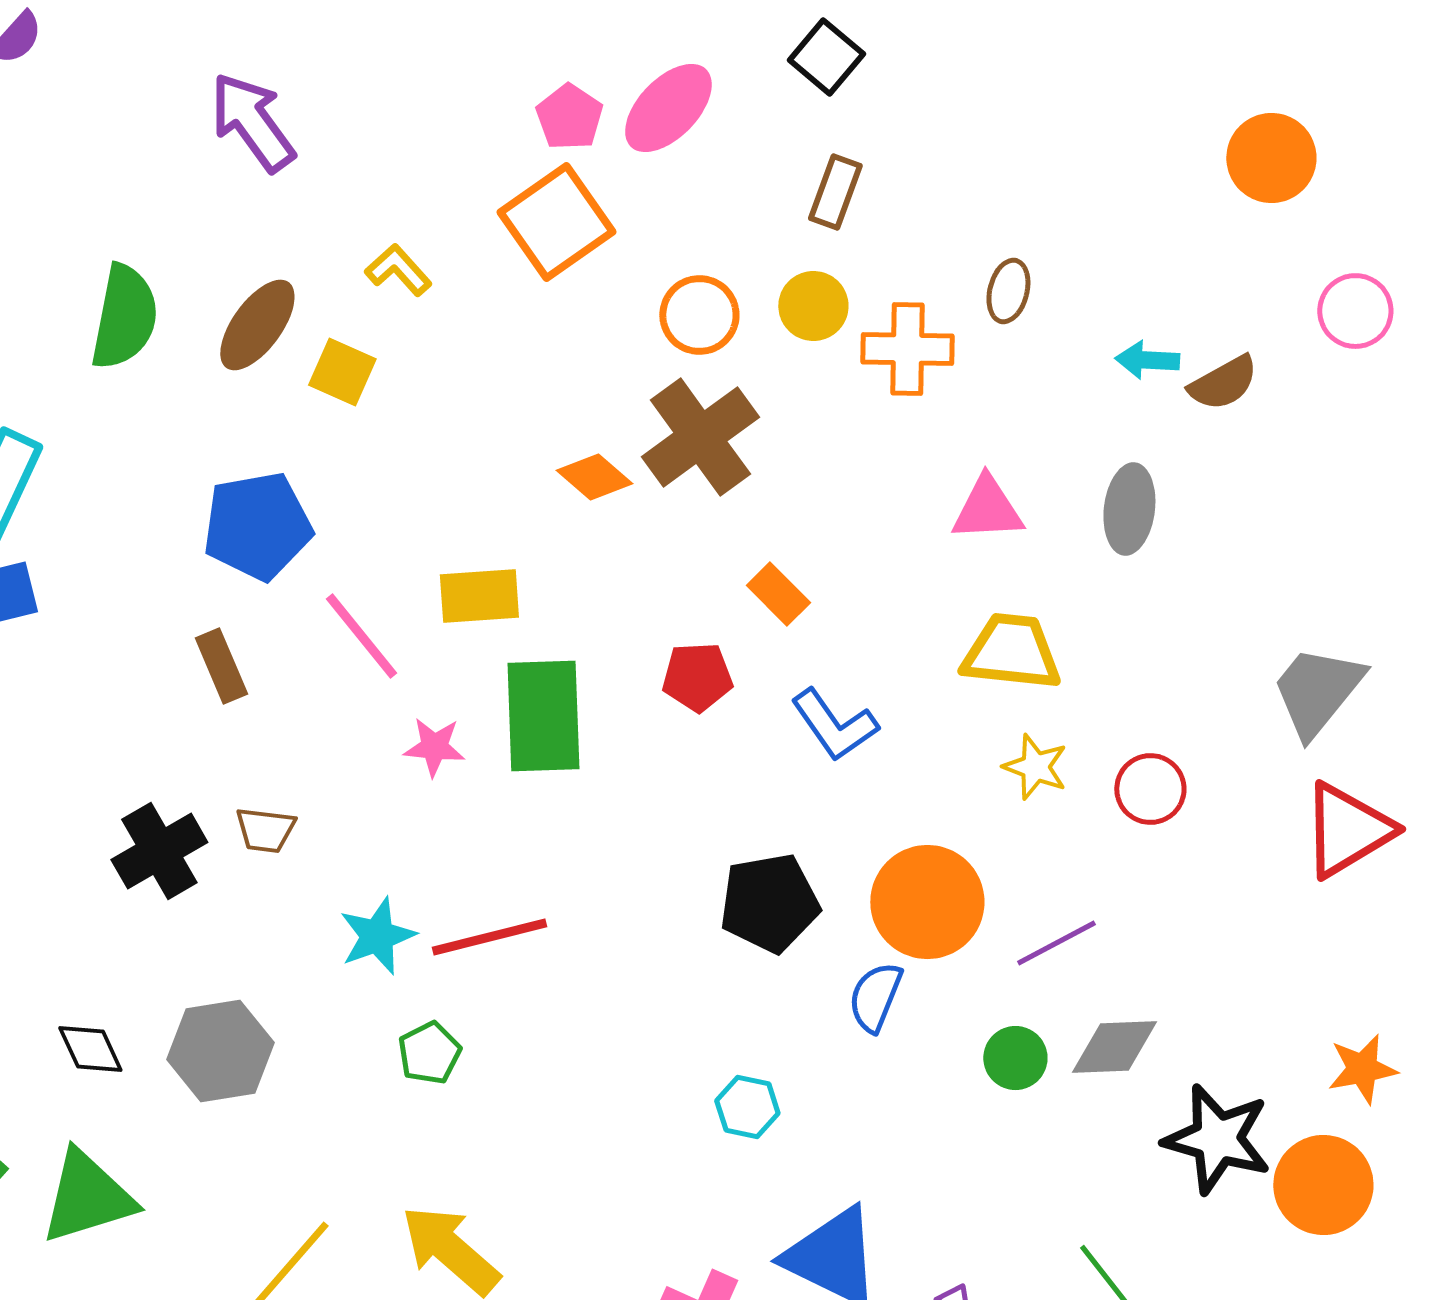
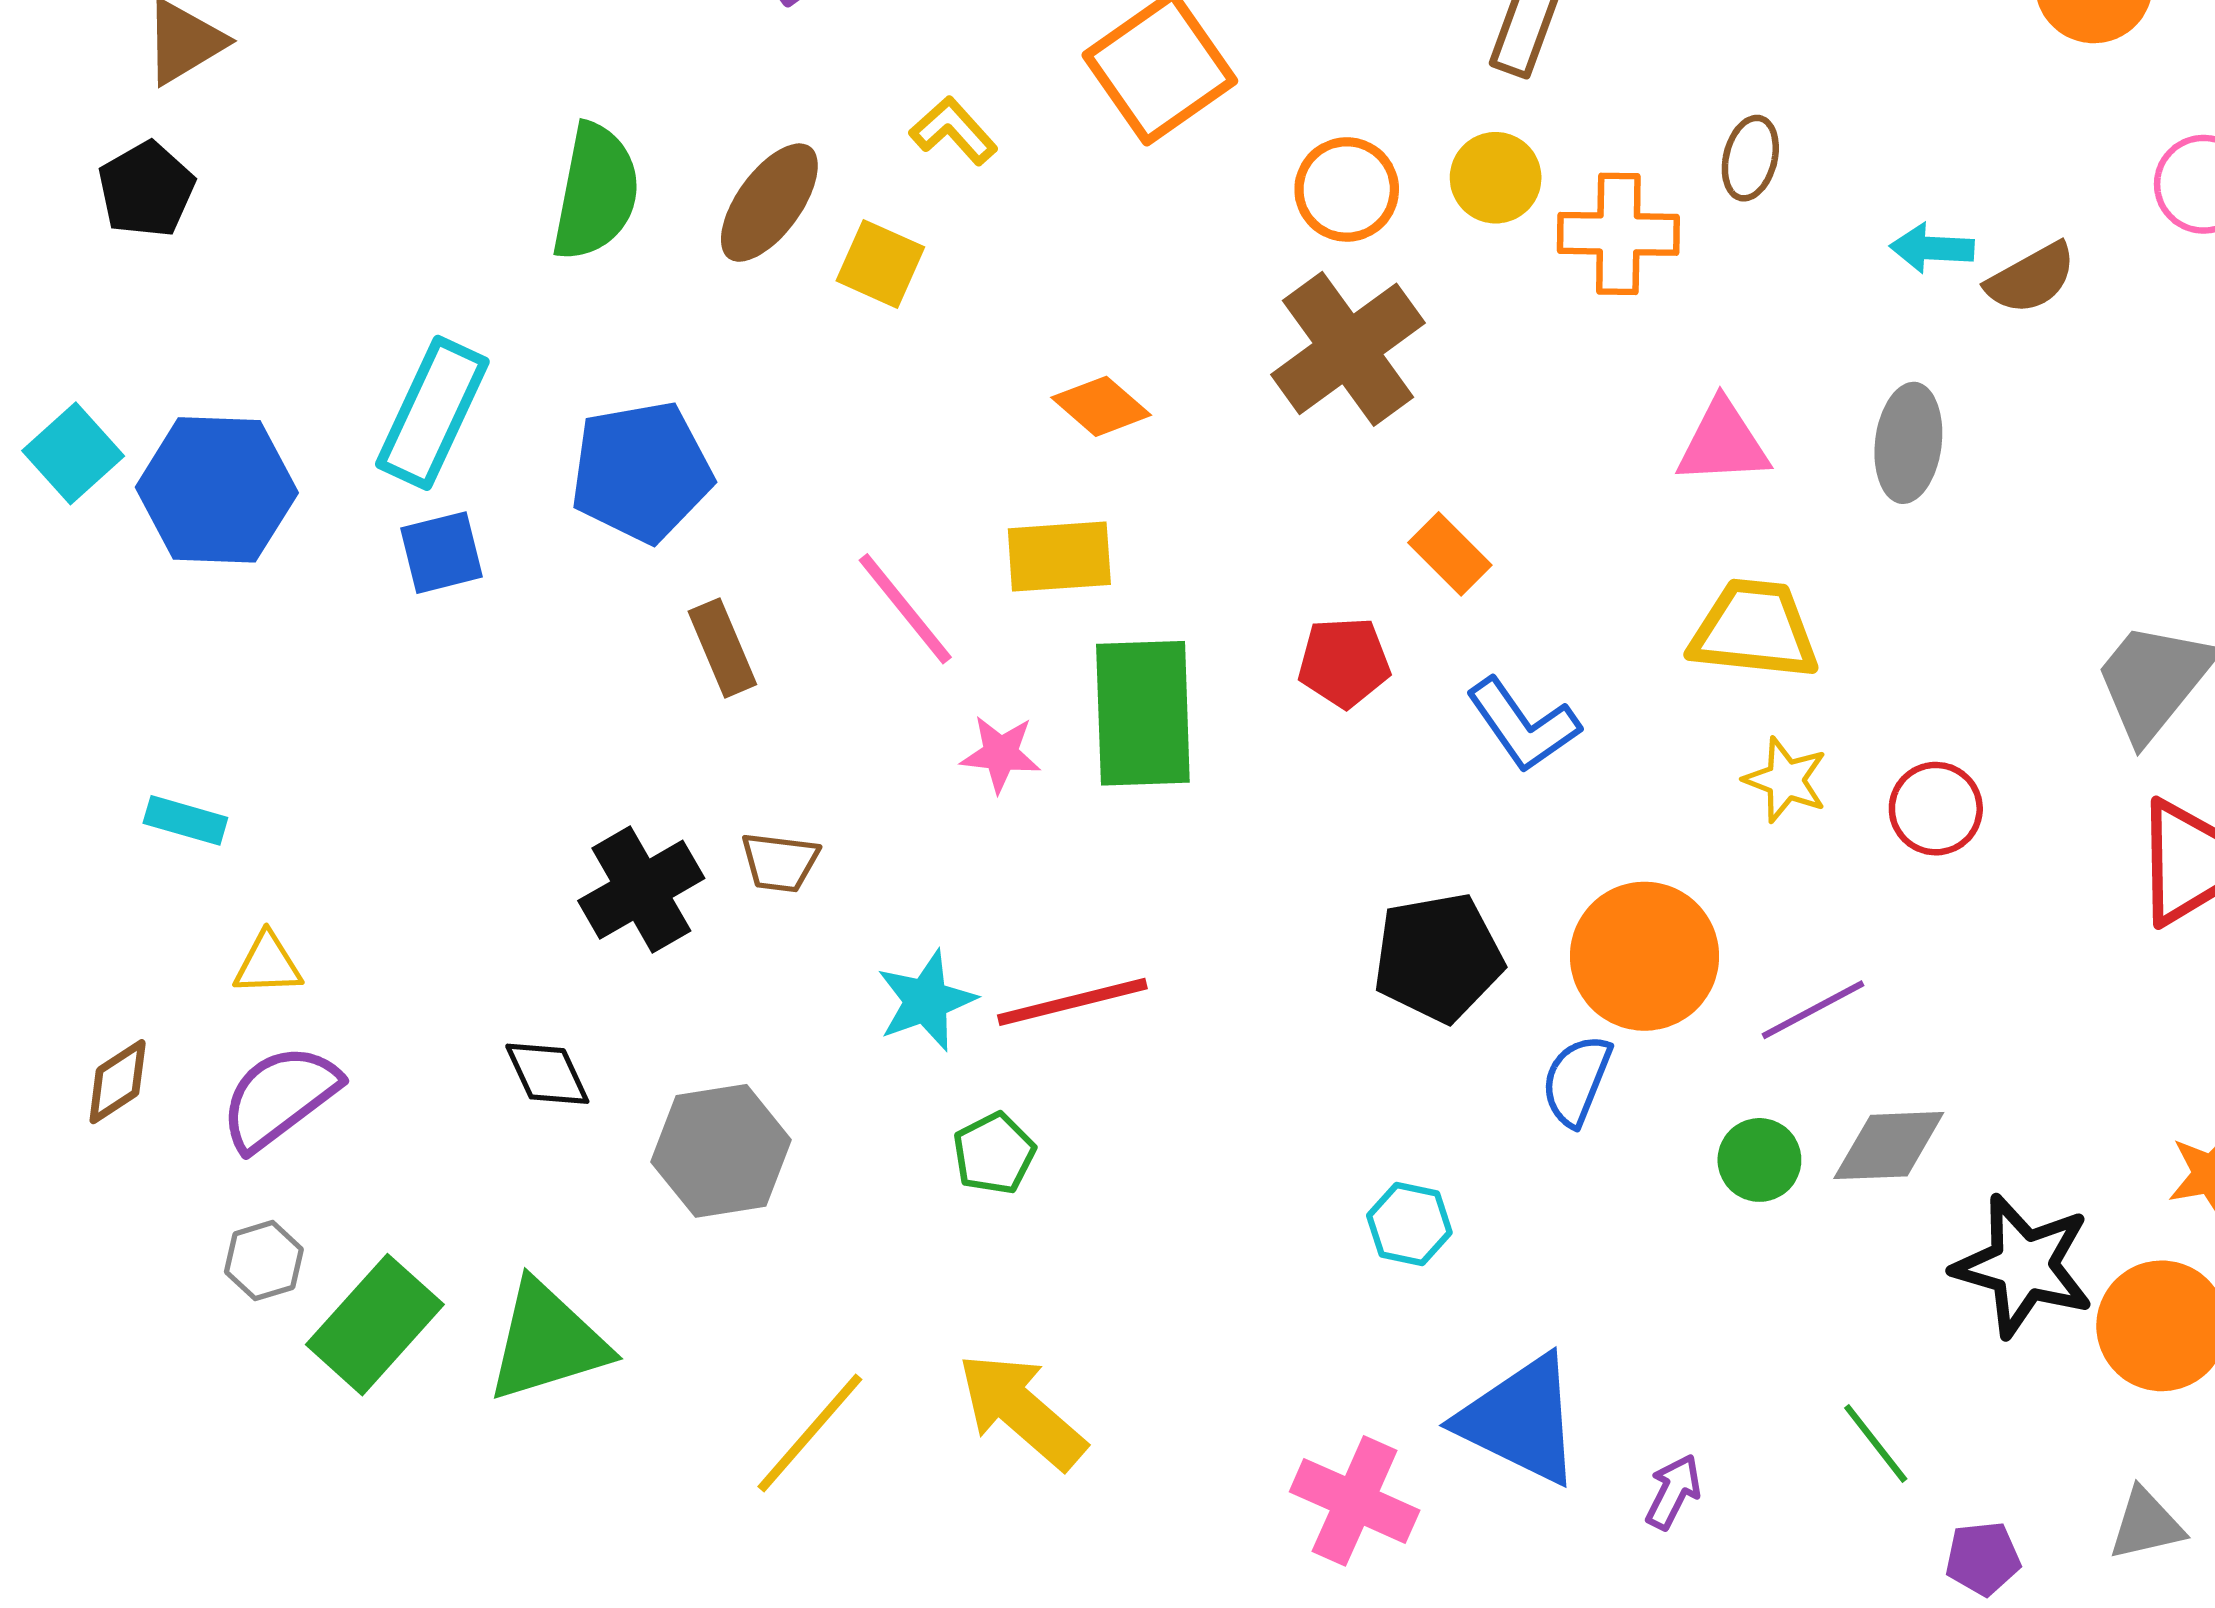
orange diamond: (594, 477) -> (1101, 406), moved
blue pentagon: (257, 526) -> (641, 472), moved
black diamond: (90, 1049) -> (547, 1074), moved

